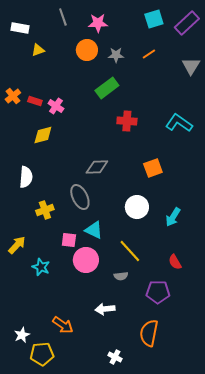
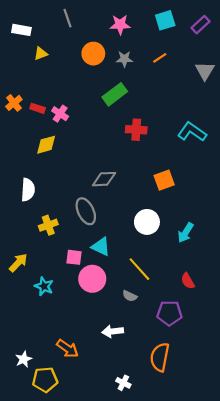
pink star: (98, 23) -> (120, 25), moved
purple rectangle: (187, 23) -> (201, 25), size x0.7
gray semicircle: (121, 276) -> (130, 296), turned 32

